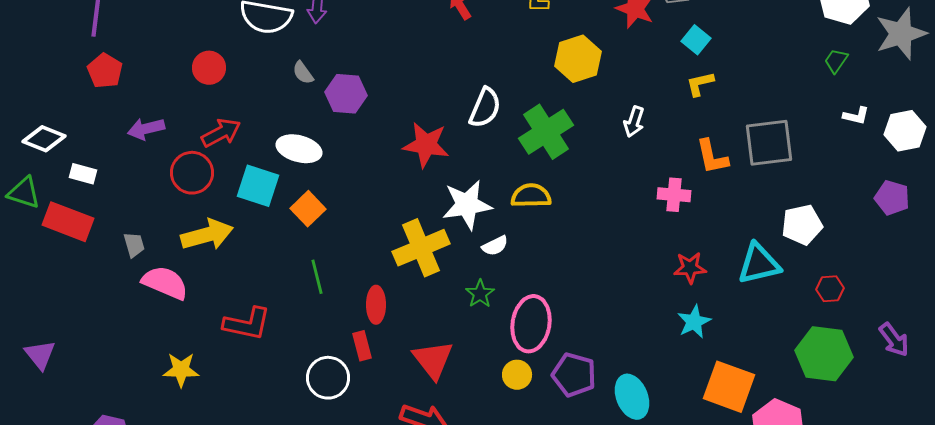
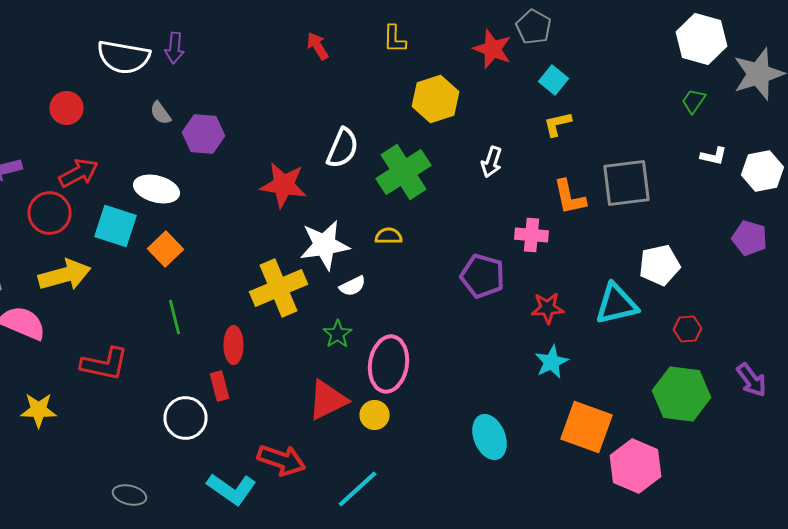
yellow semicircle: (531, 196) -> (388, 236), size x0.7
red triangle: (433, 360) -> (328, 400), moved, turned 42
purple pentagon: (574, 375) -> (482, 276), moved

